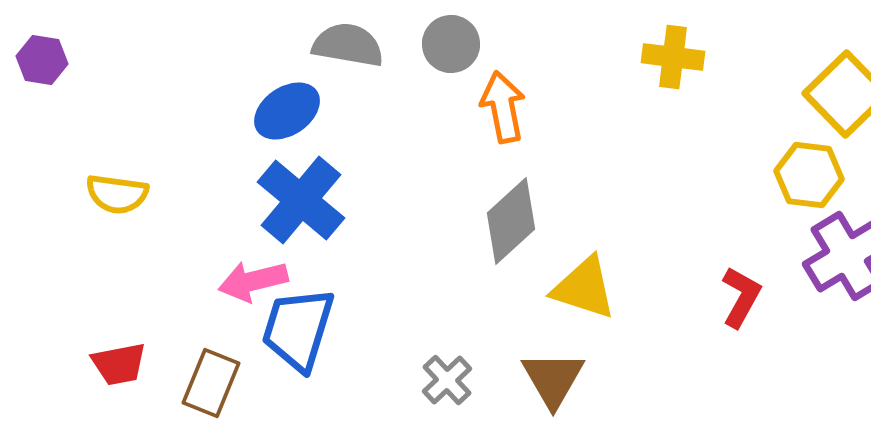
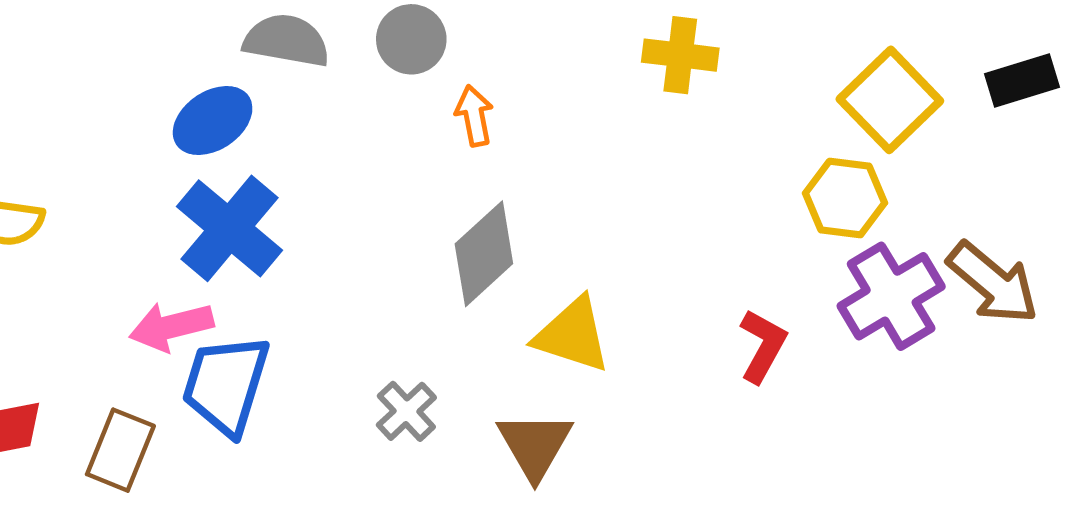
orange arrow: (503, 107) -> (474, 116), size x0.7
gray cross: (447, 380) -> (406, 411), moved

